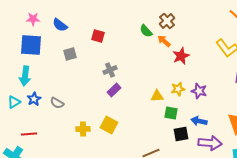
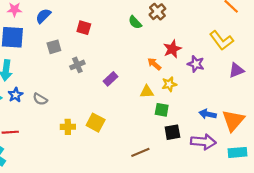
blue semicircle: (60, 25) -> (43, 16), turned 98
orange arrow: (164, 41) -> (154, 64), moved
gray cross: (110, 70) -> (77, 65), moved
purple rectangle: (114, 90) -> (111, 79), moved
purple star: (199, 91) -> (196, 64), moved
blue arrow: (199, 121) -> (208, 114), moved

